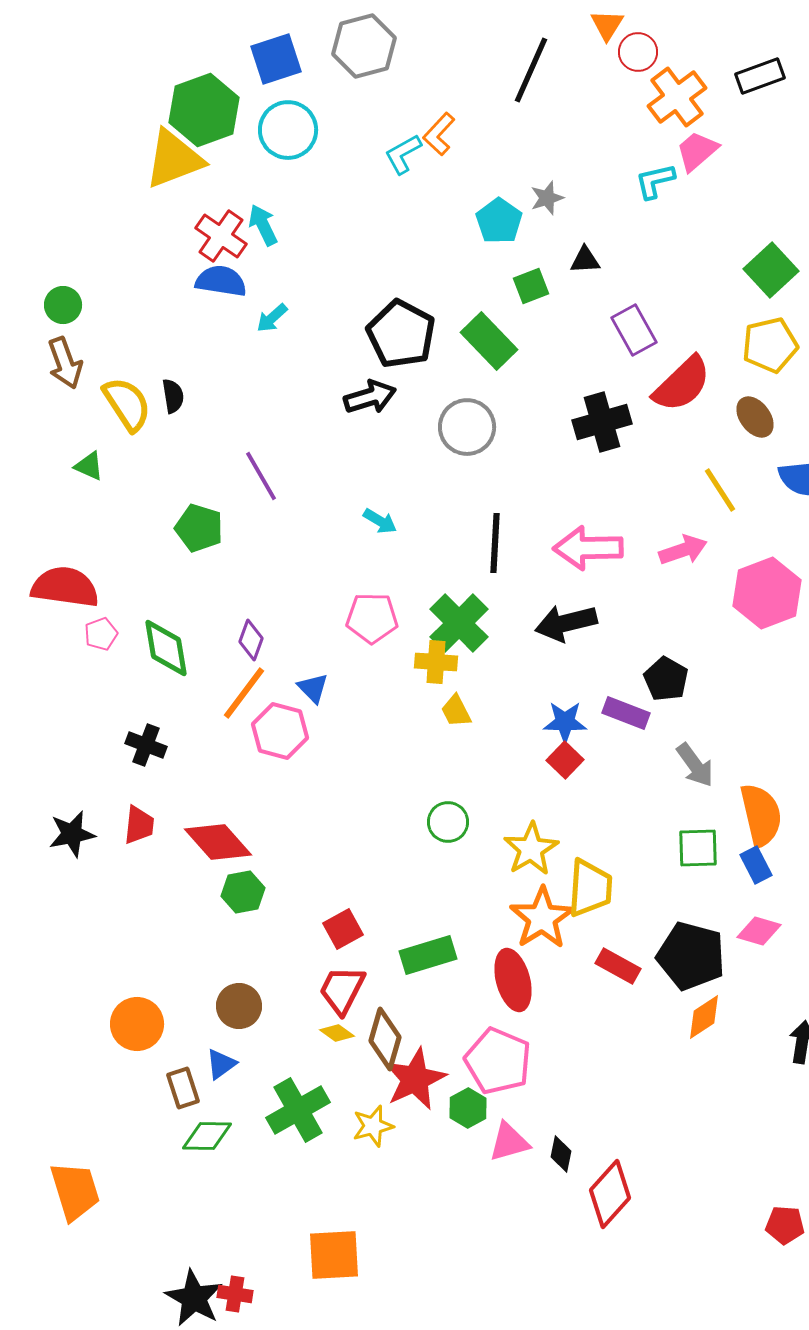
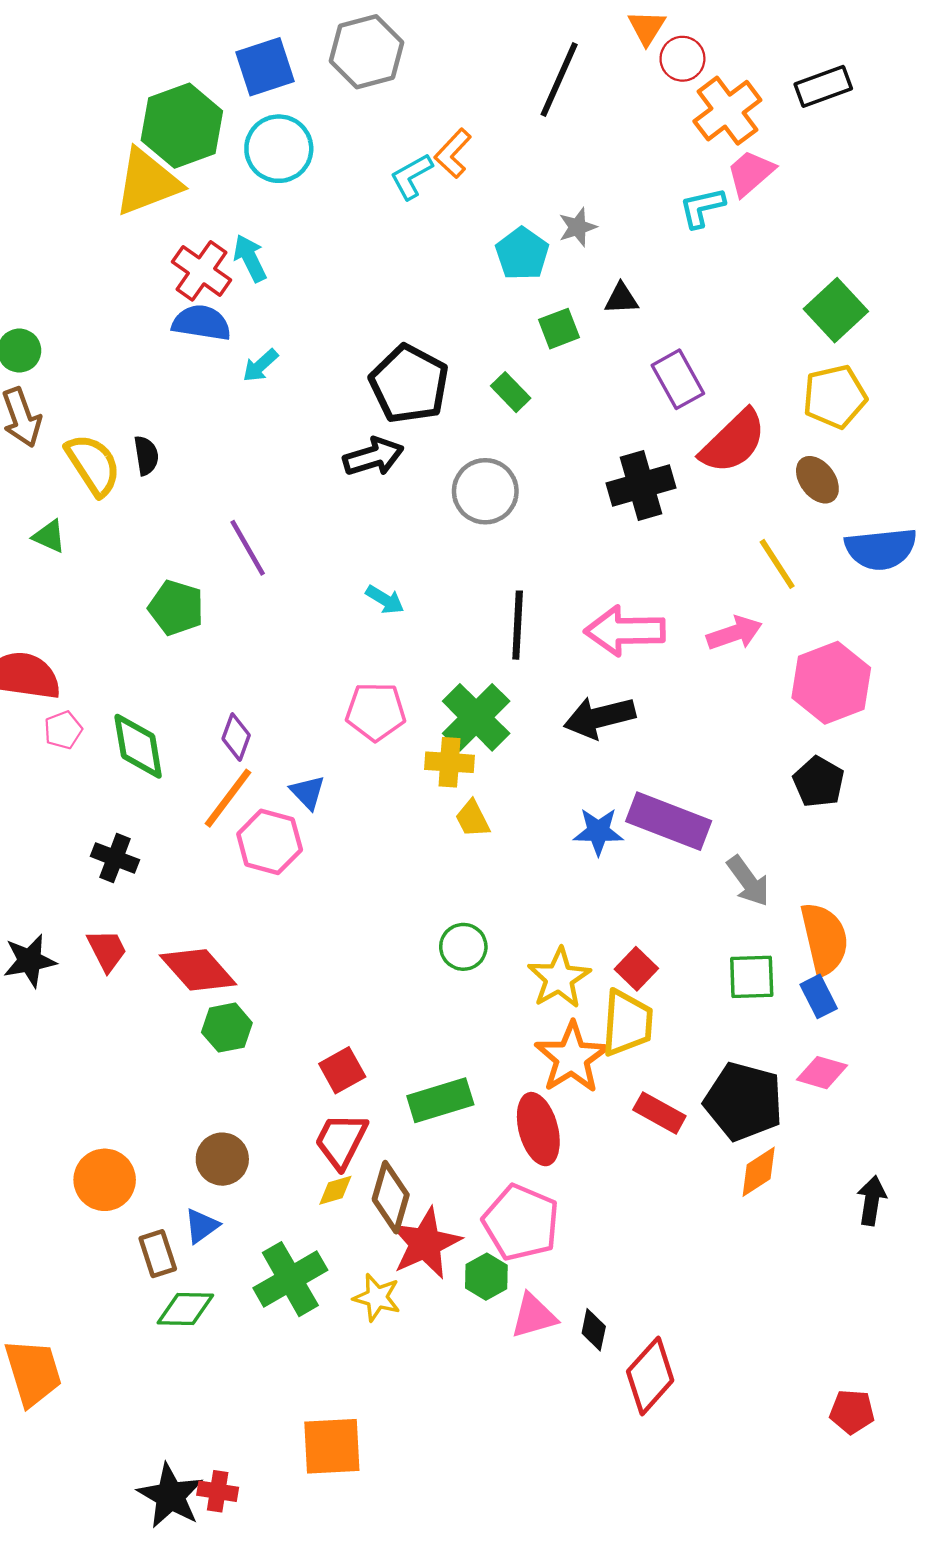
green rectangle: (489, 341) -> (511, 392), size x0.6
black pentagon: (666, 679) -> (819, 782), moved
purple rectangle: (626, 713) -> (669, 821), size x1.5
red square: (565, 760) -> (636, 969), moved
red trapezoid: (139, 825) -> (107, 950), turned -33
yellow diamond: (337, 1033) -> (335, 1190), turned -52
yellow star: (373, 1126) -> (377, 1297), turned 30

